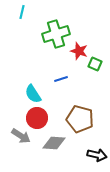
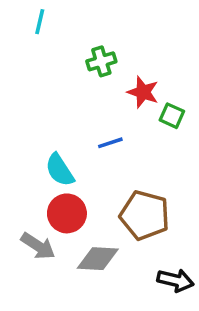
green cross: (56, 34) -> (101, 61), size x0.6

